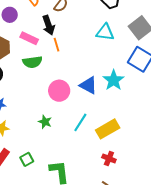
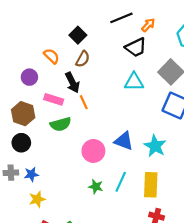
cyan star: (114, 80) -> (155, 146), moved
green star: (45, 122) -> (96, 187), moved
yellow rectangle: (108, 129) -> (151, 185), turned -50

